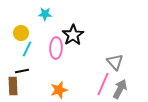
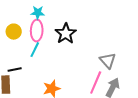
pink ellipse: (56, 48) -> (37, 31), moved
cyan line: (27, 49) -> (35, 50), moved

